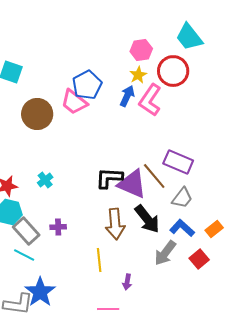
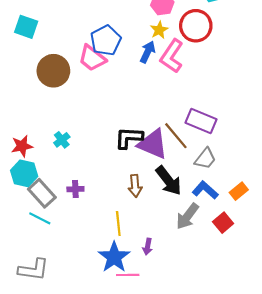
brown arrow: (115, 224) -> (135, 186), size x0.7
blue star: (40, 292) -> (114, 257), moved

